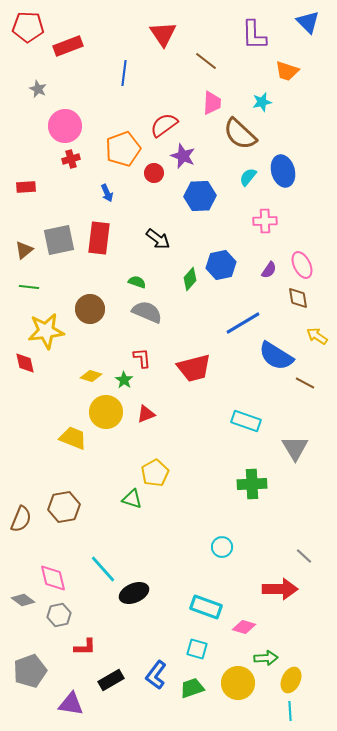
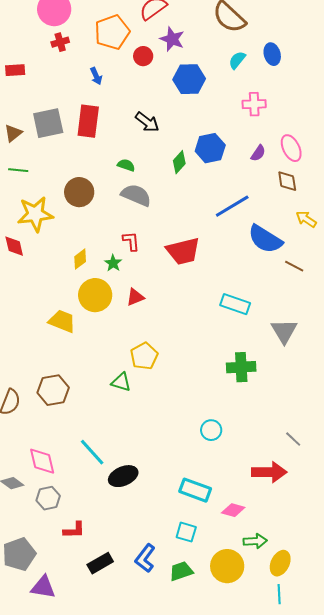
blue ellipse: (283, 171) -> (272, 54), size x0.7
yellow diamond: (91, 376) -> (80, 259), turned -55
purple triangle: (71, 704) -> (43, 587), moved

